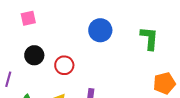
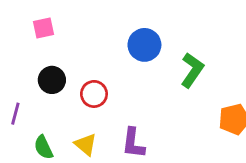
green L-shape: (149, 38) -> (192, 70), moved, turned 30

